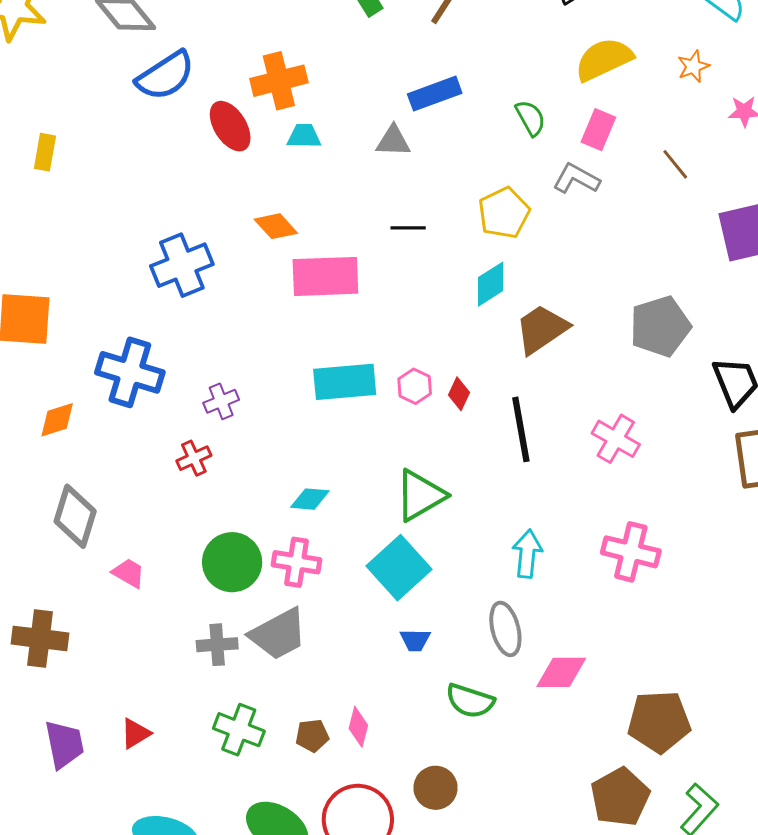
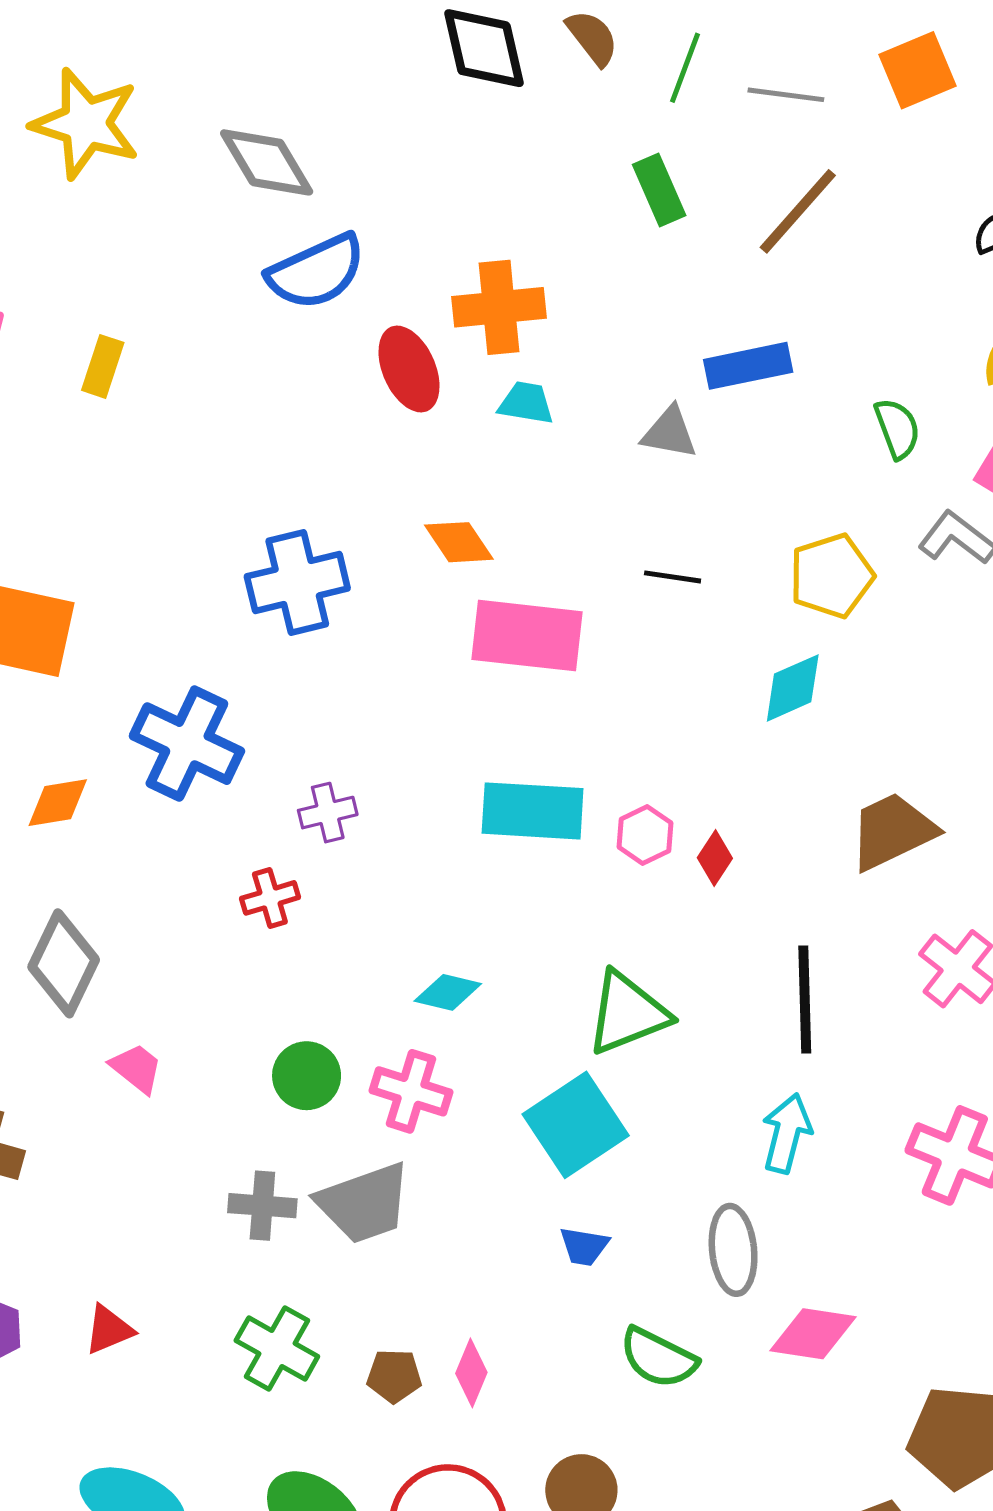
brown trapezoid: (542, 329) -> (892, 831), moved
black line: (521, 429) -> (805, 999), moved
green circle: (232, 562) -> (307, 1076), size x0.7

